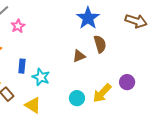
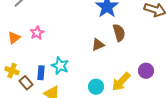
pink star: (18, 26) -> (37, 33), moved
blue rectangle: (22, 66) -> (41, 73), moved

